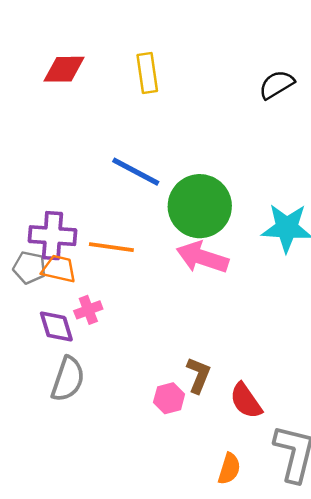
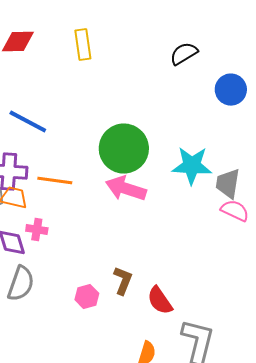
blue line: (136, 172) -> (28, 122), moved
pink cross: (88, 310) -> (37, 230), turned 30
pink hexagon: (169, 398) -> (87, 297), moved

